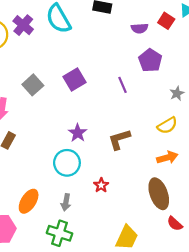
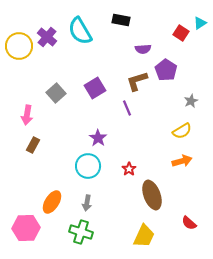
purple semicircle: (140, 28) -> (143, 49), moved
purple line: (122, 85) -> (127, 108), moved
brown L-shape: (119, 139) -> (137, 81), moved
red star: (101, 185) -> (129, 169), moved
brown ellipse: (159, 194) -> (152, 195), moved

